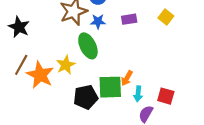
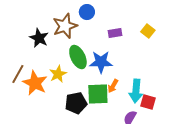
blue star: (98, 21) -> (101, 62), moved, size x1.6
black star: (19, 27) -> (39, 38), moved
cyan arrow: (138, 94) -> (136, 91), moved, size x1.6

